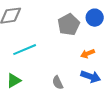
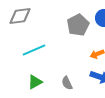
green triangle: (14, 81) -> (35, 82), moved

